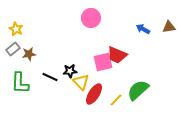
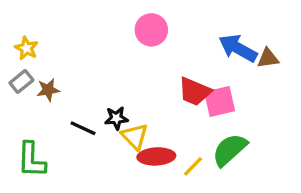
brown triangle: (169, 27) -> (268, 58), moved
blue arrow: (143, 29) -> (238, 48), size x1.6
pink square: (103, 62) -> (220, 101), moved
green L-shape: (20, 83) -> (31, 160), moved
red ellipse: (94, 94) -> (156, 156), turned 55

